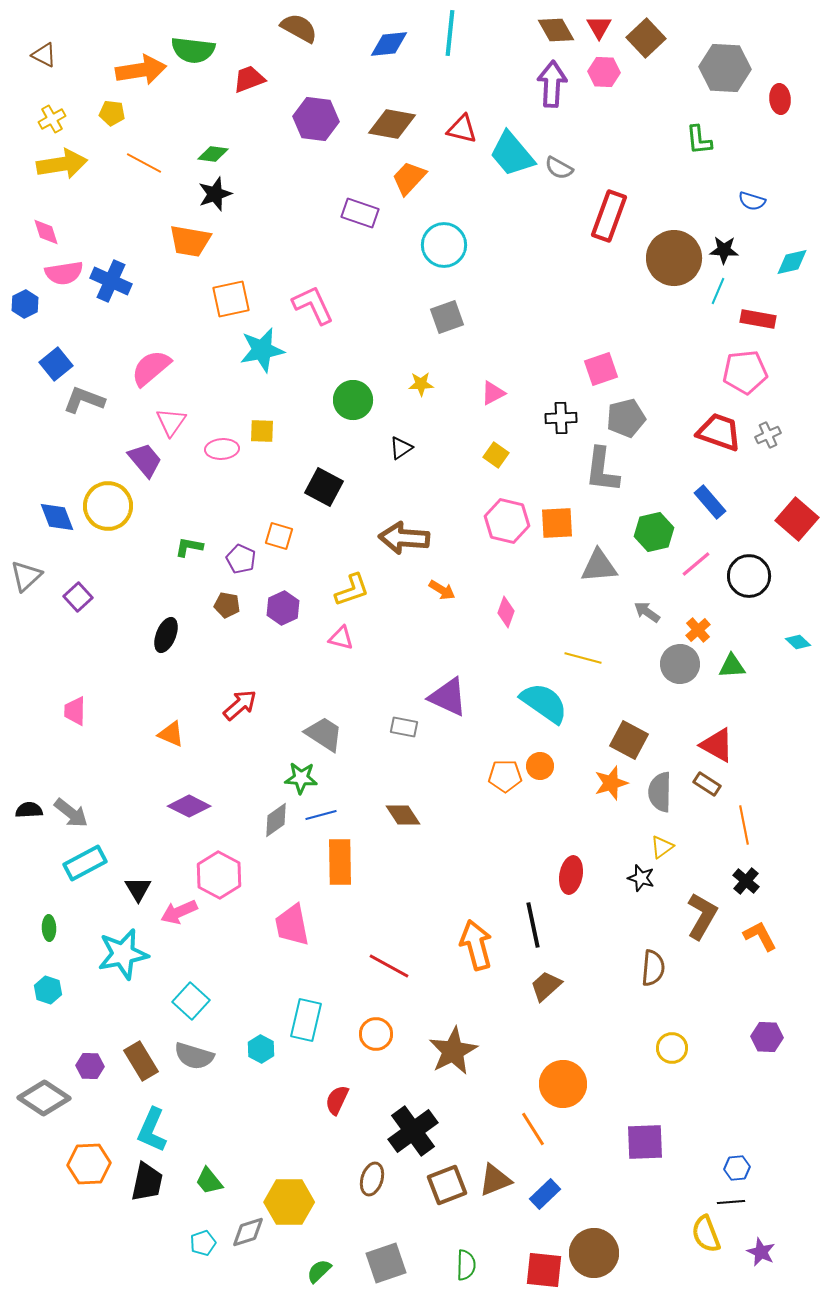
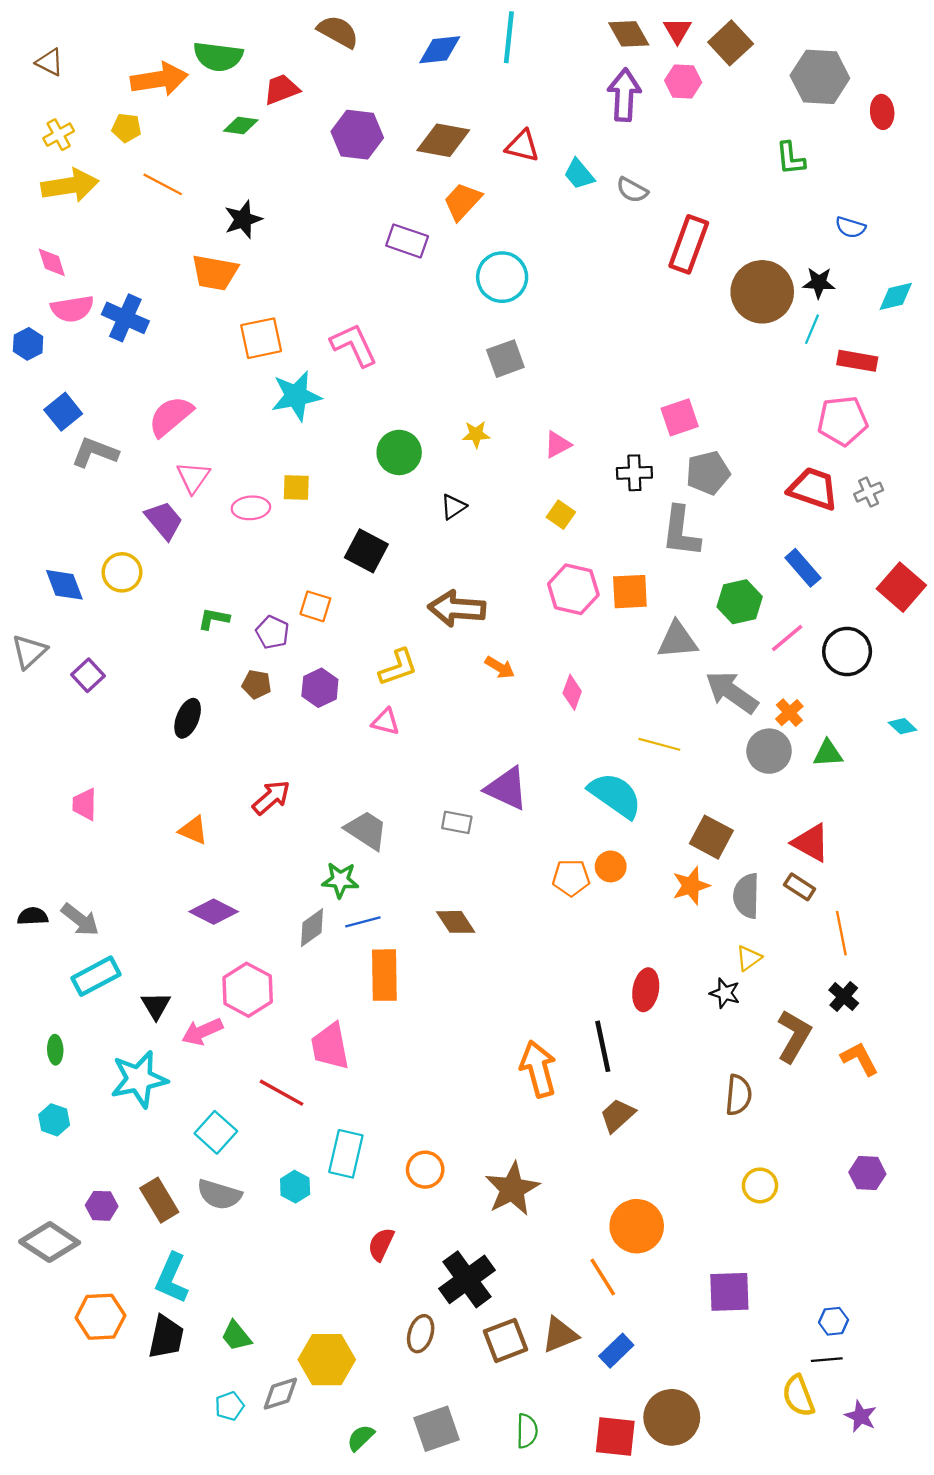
green diamond: (213, 154) -> (241, 126), moved
cyan trapezoid: (512, 154) -> (579, 174), size x0.6
yellow circle: (108, 506) -> (122, 572), size x0.7
gray arrow: (647, 612) -> (732, 692), size x1.8
red line: (389, 966) -> (281, 1093), moved

